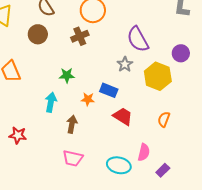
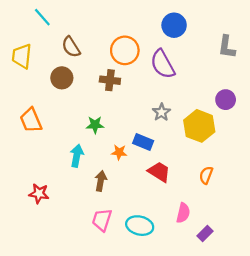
brown cross: (80, 36) -> (110, 80), turned 30
purple semicircle: (138, 39) -> (163, 64), moved
pink trapezoid: (73, 158) -> (102, 220), turned 95
cyan ellipse: (119, 165) -> (140, 226), moved

